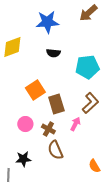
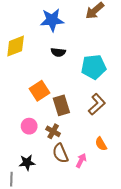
pink arrow: (75, 124) -> (81, 160), moved
orange semicircle: (94, 166) -> (101, 144), moved

